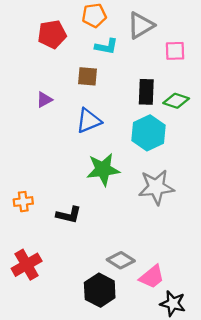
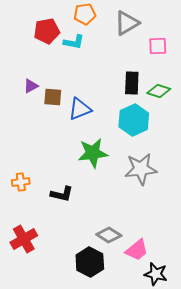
cyan L-shape: (106, 46) -> (74, 42), moved
brown square: (88, 76) -> (53, 97), moved
purple triangle: (44, 100) -> (31, 86), moved

